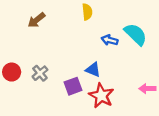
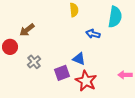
brown arrow: (36, 20) -> (27, 30), moved
cyan semicircle: (136, 34) -> (115, 17), moved, turned 55
red circle: (12, 72) -> (10, 47), moved

